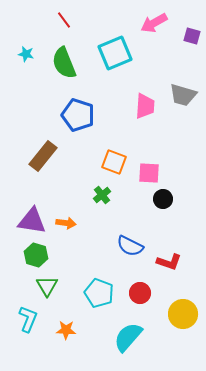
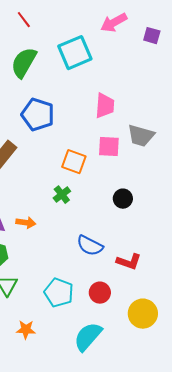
green semicircle: (64, 63) -> (24, 63), turned 52
gray trapezoid: (183, 95) -> (141, 136), moved
pink square: (149, 173) -> (109, 147), moved

